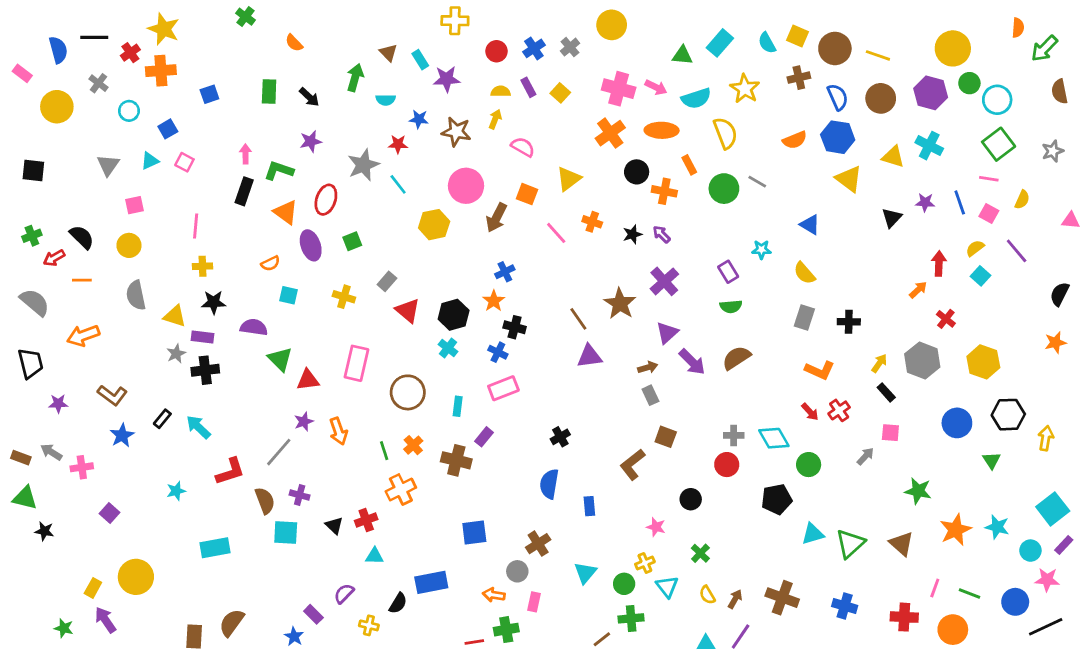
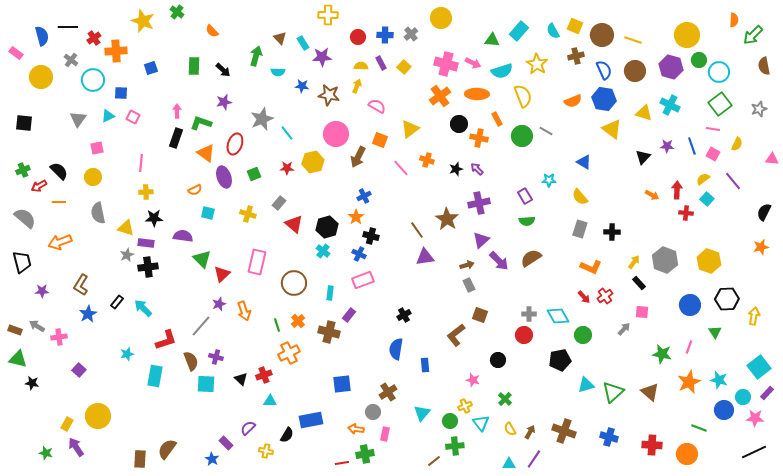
yellow star: (164, 29) -> (143, 21), moved
blue cross: (534, 48) -> (385, 35), turned 35
cyan circle: (129, 111) -> (93, 80), size x1.5
blue square: (168, 129) -> (121, 93), turned 32
red star: (398, 144) -> (287, 168), moved
purple cross: (664, 281) -> (479, 203), turned 30
orange arrow: (918, 290) -> (652, 195), moved, turned 72
red cross: (946, 319) -> (686, 213), moved, turned -32
red triangle: (308, 380) -> (222, 274), turned -36
brown L-shape: (112, 395) -> (81, 285), turned 85
cyan rectangle: (215, 548) -> (155, 376), moved, turned -70
pink line: (935, 588) -> (689, 347), moved
blue circle: (1015, 602) -> (724, 410), moved

